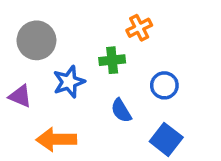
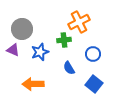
orange cross: (139, 28) -> (79, 22), size x1.5
purple triangle: (20, 96) -> (13, 50), moved

